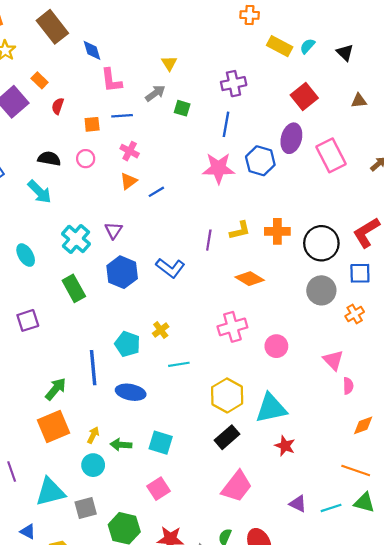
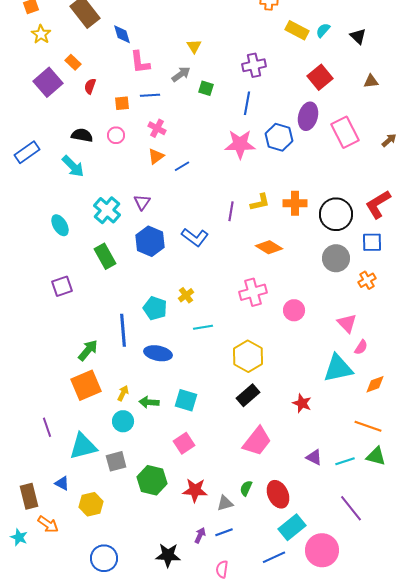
pink semicircle: (348, 386) -> (361, 347), turned 35
cyan triangle: (271, 408) -> (338, 368), moved

